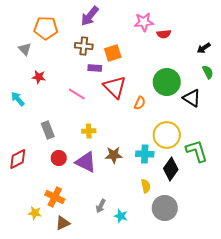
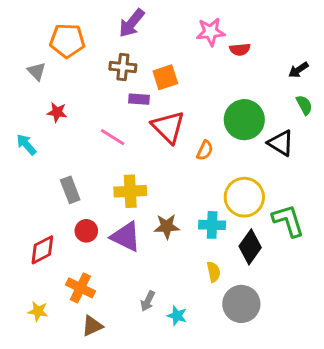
yellow cross: (89, 131) -> (130, 191), size x1.5
red diamond: (18, 159) -> (42, 250), moved
yellow star: (35, 213) -> (38, 311), moved

